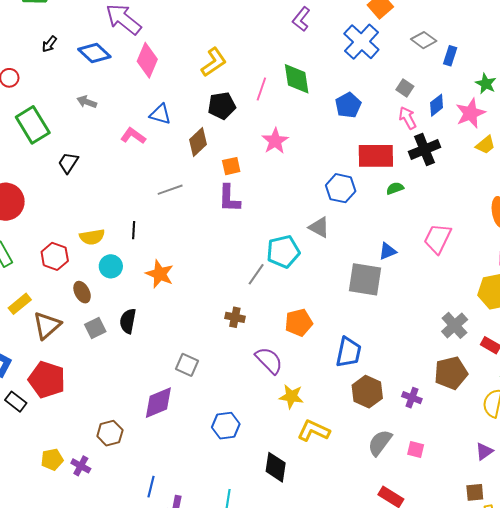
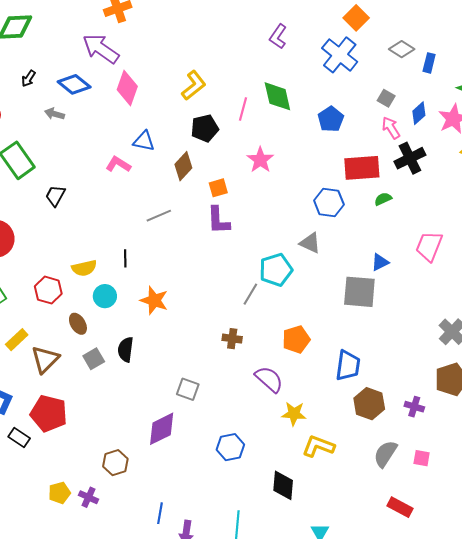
gray arrow: (87, 102) -> (54, 114), moved

